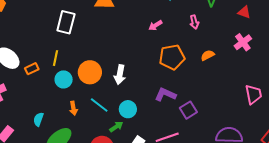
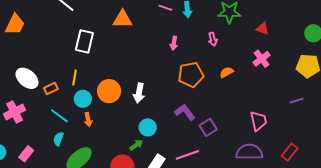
pink arrow: (155, 25) -> (174, 43), turned -48
pink trapezoid: (253, 94) -> (258, 121), moved
purple L-shape: (165, 95) -> (185, 112), turned 30
cyan line: (99, 105) -> (59, 116), moved
orange arrow: (73, 108) -> (88, 120), moved

